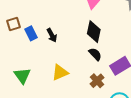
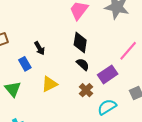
blue rectangle: (31, 33) -> (25, 64), moved

